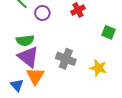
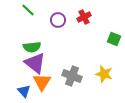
purple circle: (42, 13) -> (58, 20), moved
gray cross: (66, 59) -> (72, 76), moved

